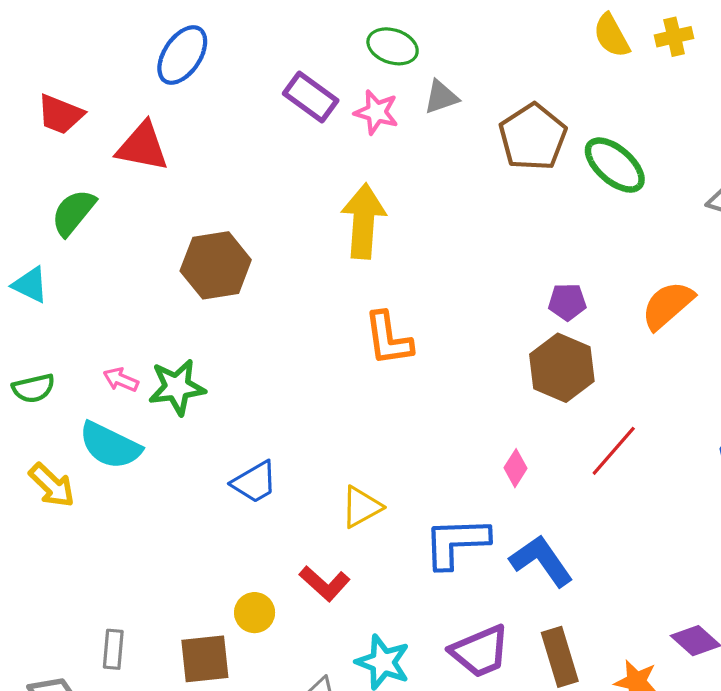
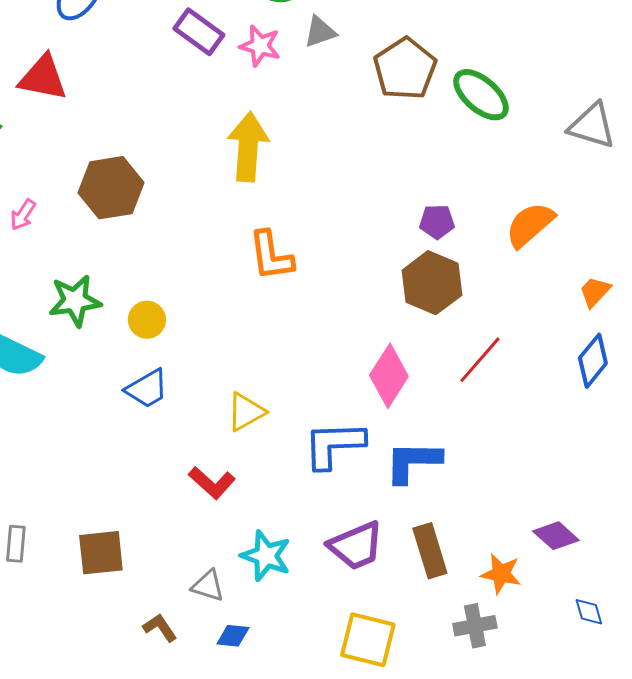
pink arrow: (121, 380) -> (23, 215), moved, turned -80
pink diamond: (516, 468) -> (389, 376), size x1.8
blue L-shape: (541, 561) -> (413, 462), turned -54
yellow circle: (255, 613) -> (147, 320), moved

